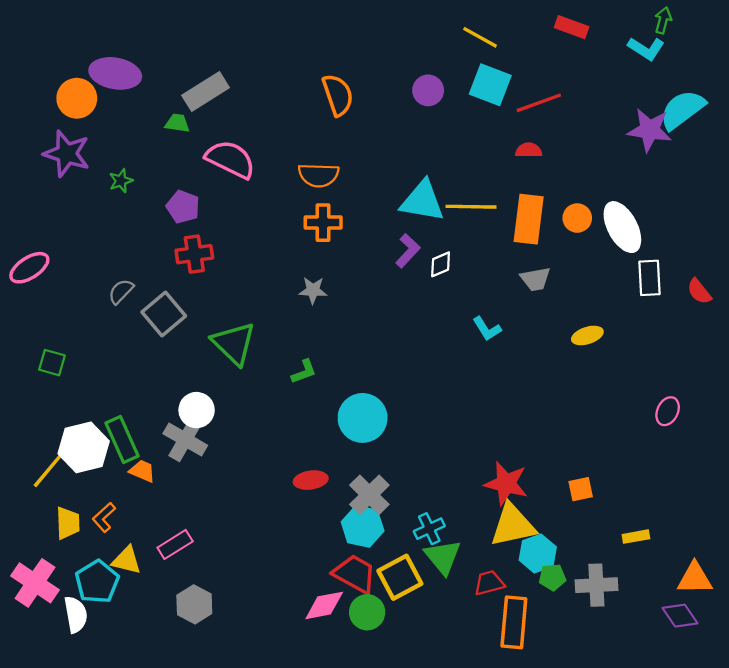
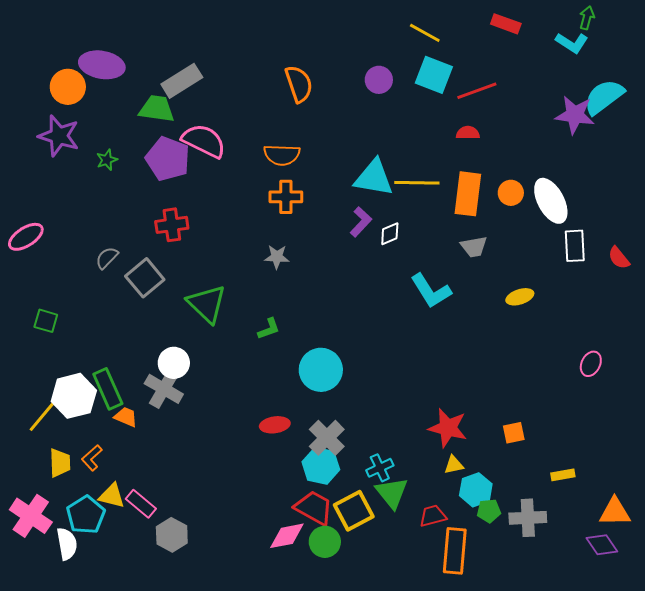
green trapezoid: (177, 123) -> (157, 109), size x1.6
purple pentagon: (183, 207) -> (168, 159), moved, size x1.5
cyan L-shape: (487, 329) -> (431, 291), size x1.6
yellow triangle: (513, 525) -> (454, 465), size x0.5
pink rectangle: (175, 544) -> (141, 504), moved, turned 72

